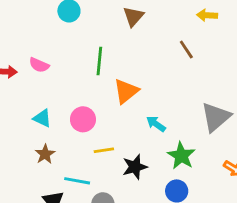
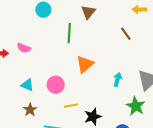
green line: (99, 61) -> (69, 33), moved
cyan arrow: (156, 124) -> (118, 80), moved, turned 72
green star: (181, 156) -> (136, 106), moved

